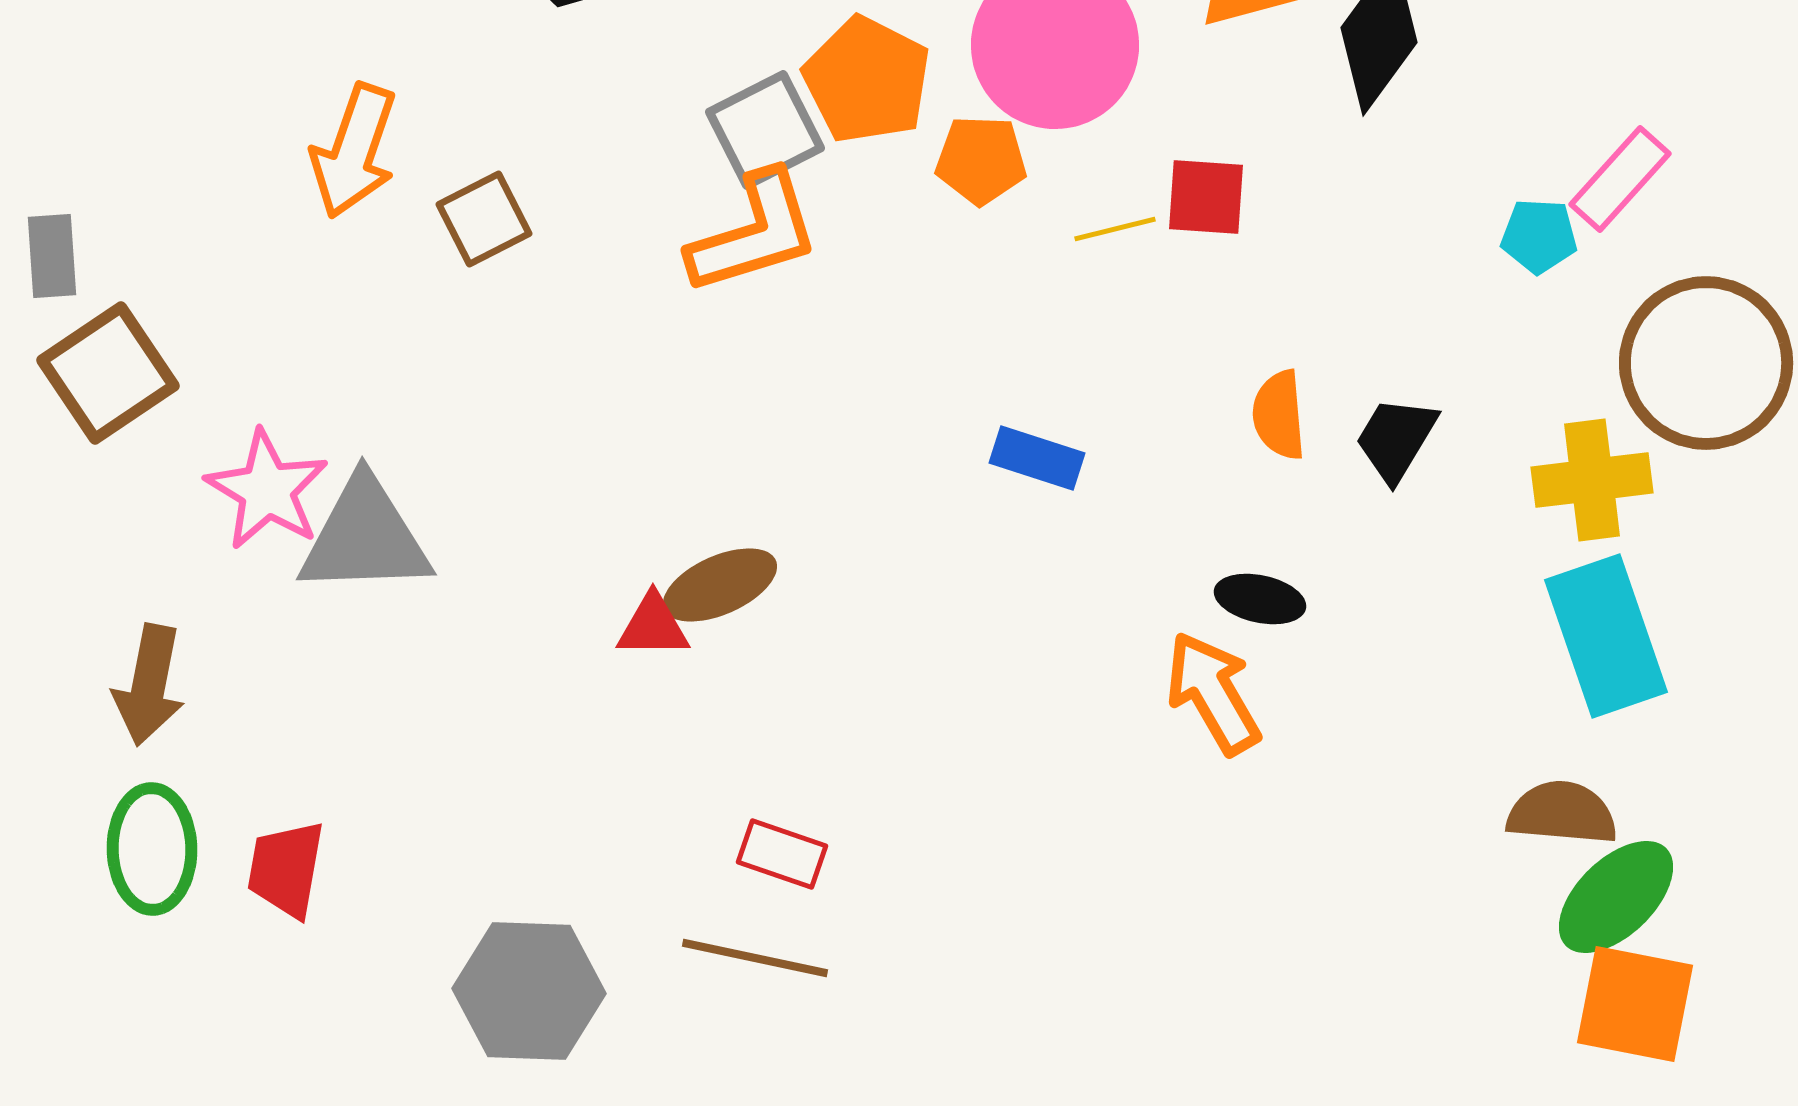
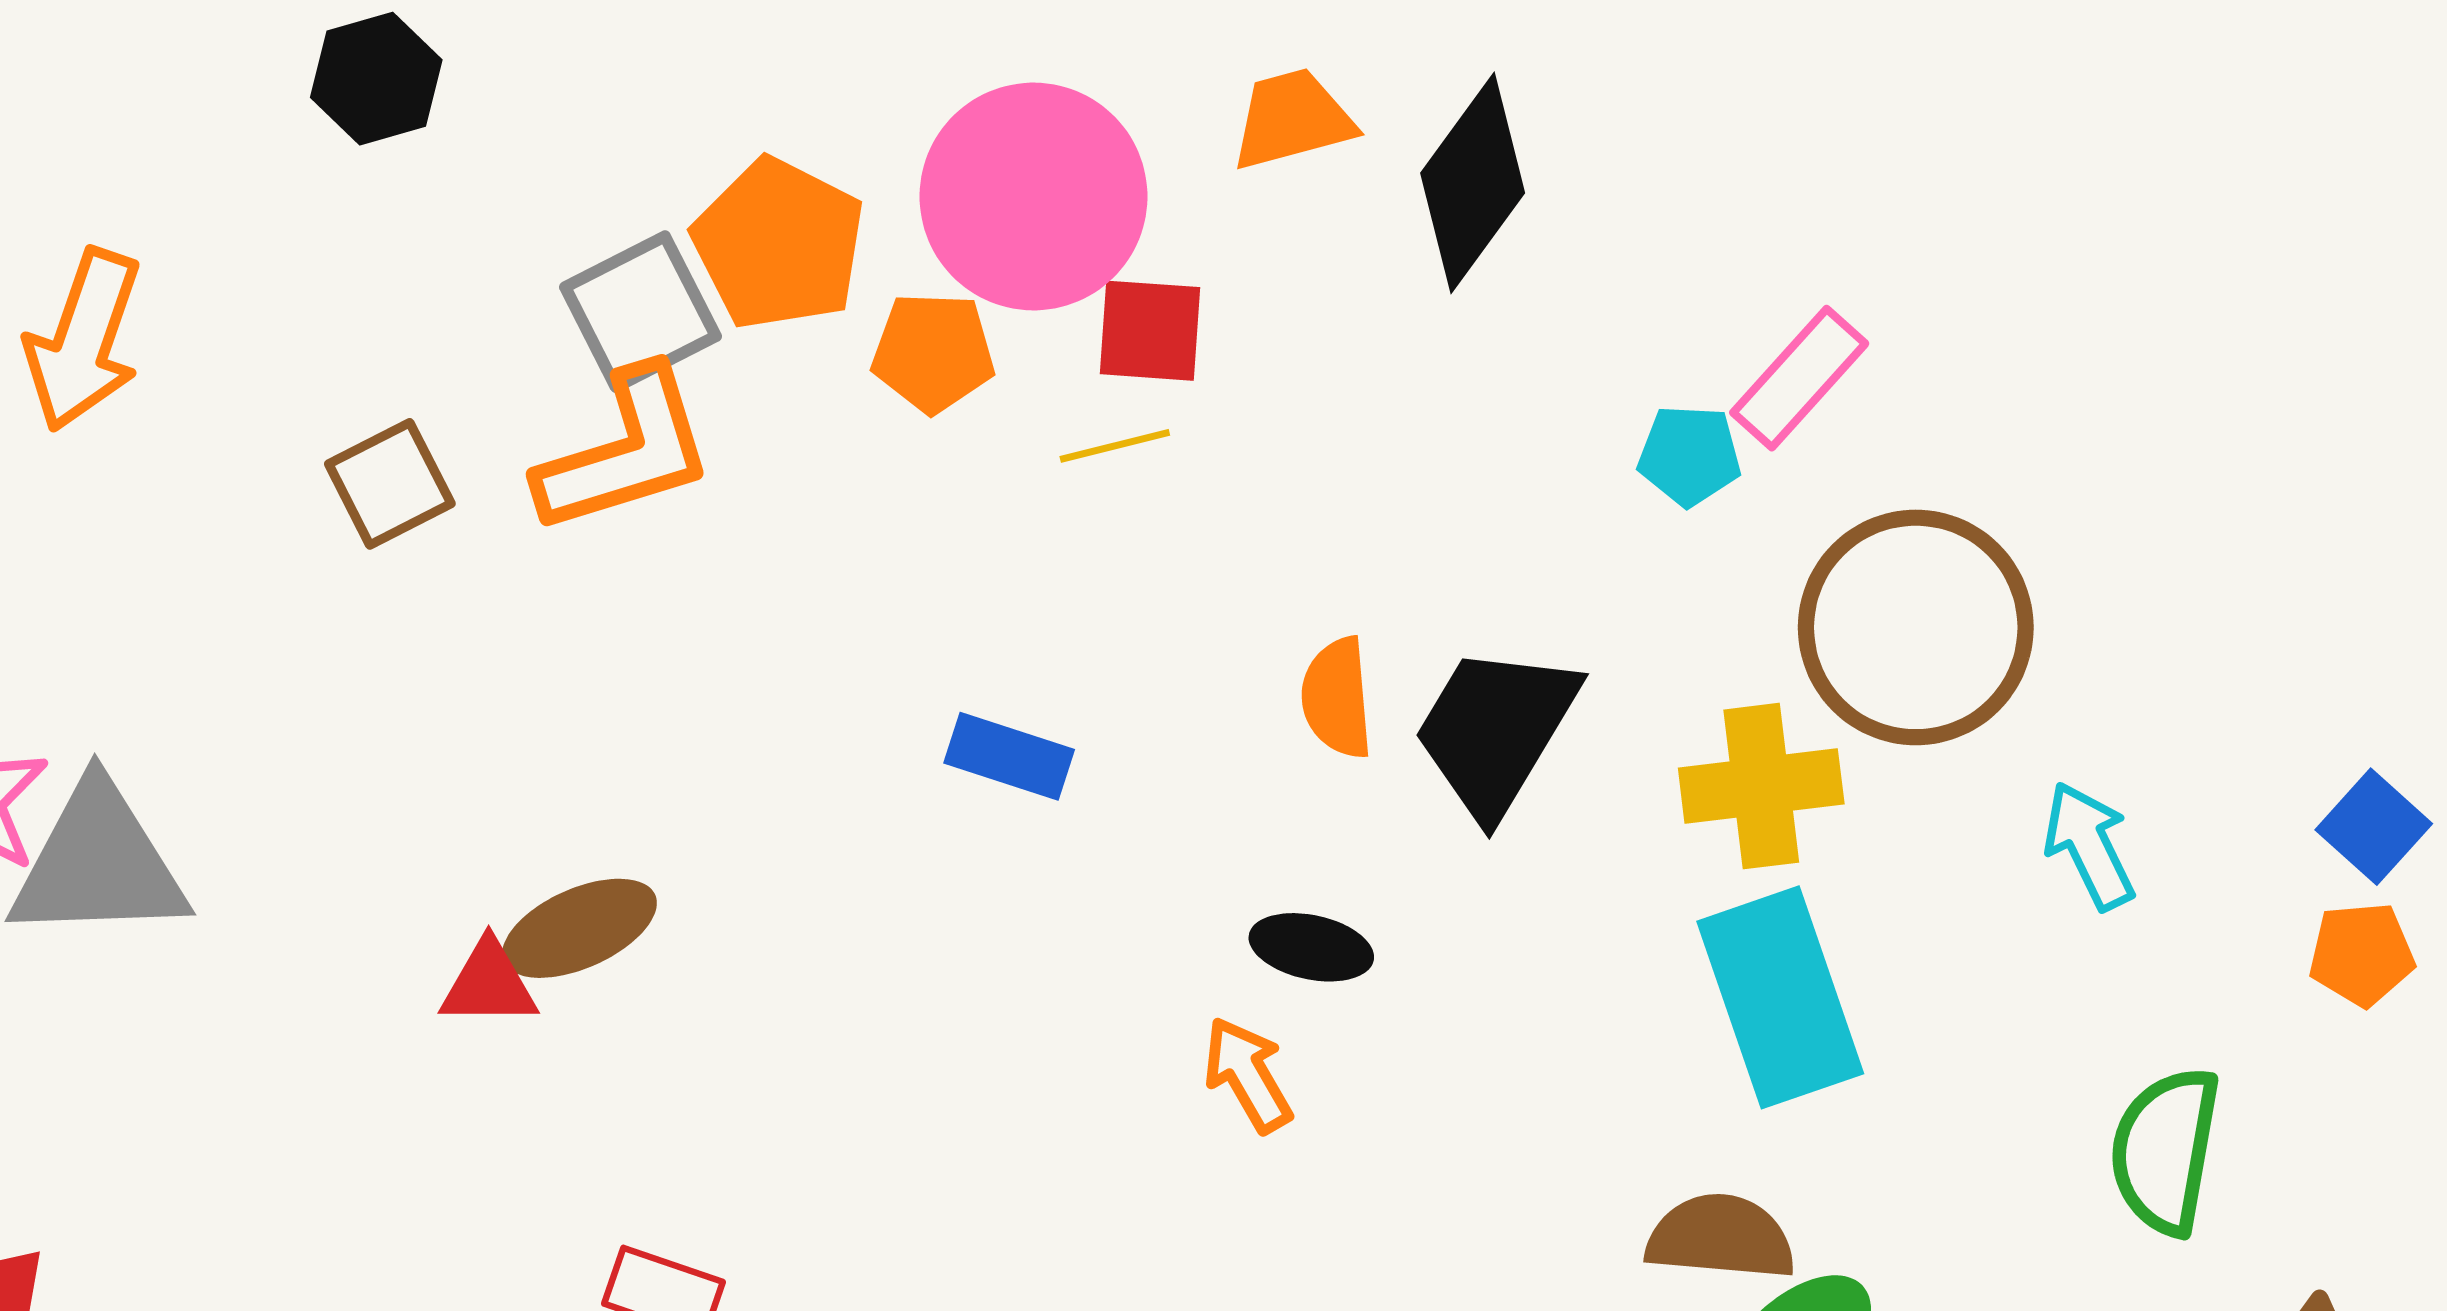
red square: (1206, 197) -> (1150, 331), moved
brown square: (484, 219) -> (390, 484), moved
black trapezoid: (1396, 439) -> (1496, 730), size x1.5
orange arrow: (1213, 693) -> (1248, 1075), size x0.7

